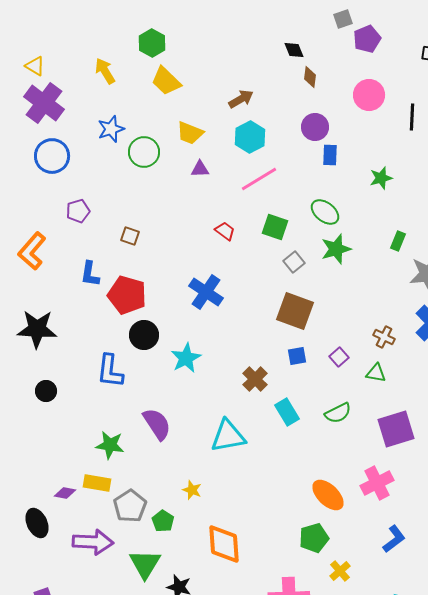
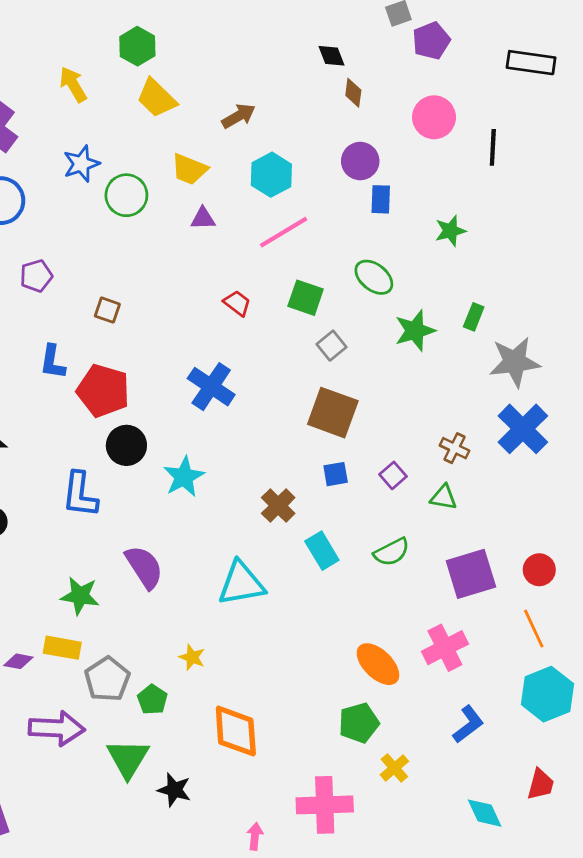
brown arrow: (241, 99) -> (239, 116), moved
green star: (336, 249) -> (415, 331), moved

